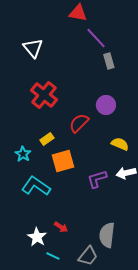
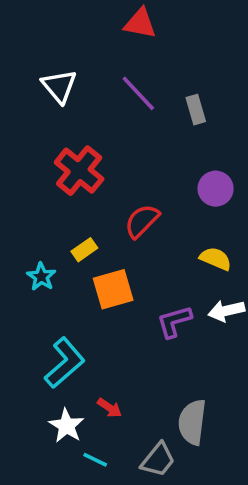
purple line: (96, 38) -> (138, 93), moved
purple circle: (106, 105) -> (216, 189), moved
cyan L-shape: (36, 186) -> (65, 363), moved, turned 104

